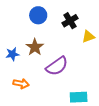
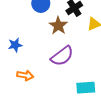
brown star: (35, 47) -> (58, 26), moved

